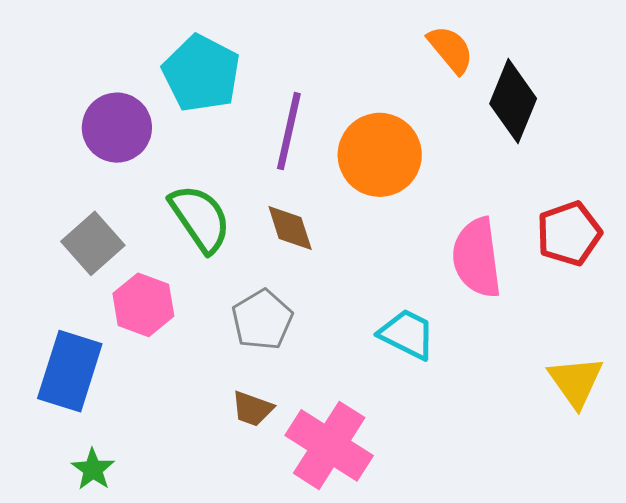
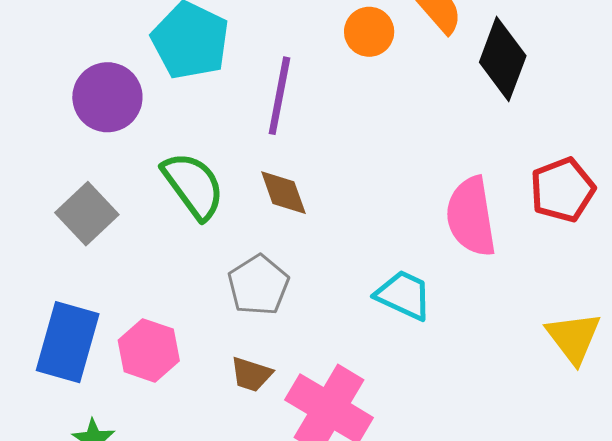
orange circle: (380, 155) -> (369, 32), moved, size x0.6
pink hexagon: (143, 305) -> (149, 350), moved

